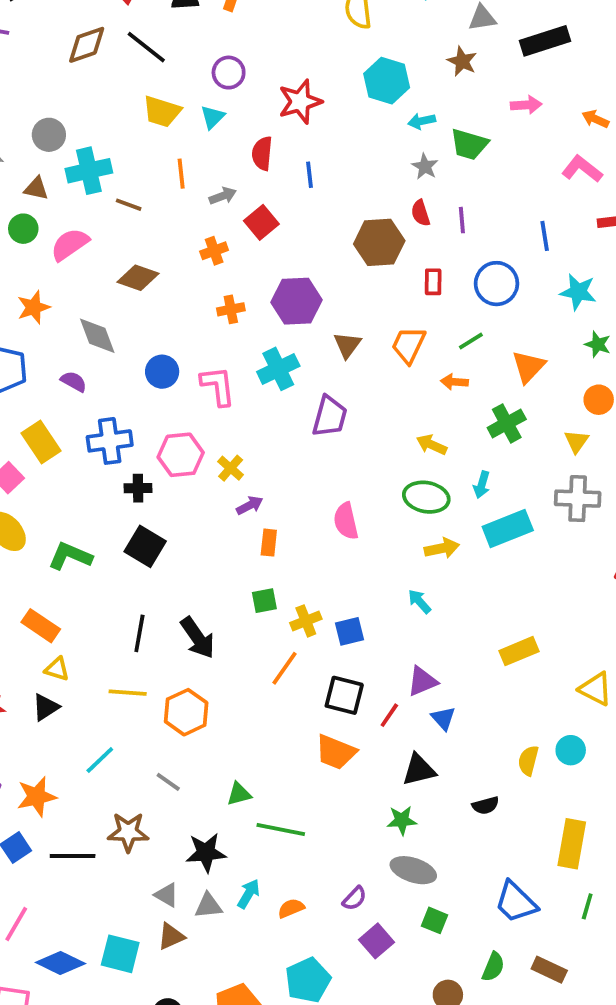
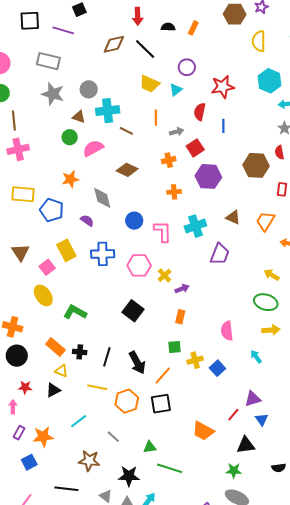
purple hexagon: (297, 301) -> (208, 176), moved
brown triangle: (347, 345) -> (233, 217), turned -49
black cross: (138, 488) -> (80, 352), moved
purple arrow: (250, 505) -> (182, 289), moved
pink semicircle: (346, 521) -> (227, 331), moved
black square: (145, 546) -> (133, 311), moved
blue square: (350, 631) -> (217, 368), turned -35
orange line: (284, 668) -> (163, 376), moved
black square: (344, 695) -> (161, 404), moved, turned -30
black line: (73, 856) -> (66, 489), moved

